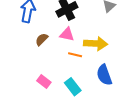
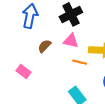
pink rectangle: (44, 82) -> (24, 72), moved

